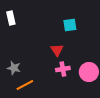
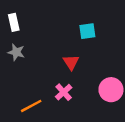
gray star: (14, 68) -> (16, 52), moved
pink cross: (63, 69) -> (64, 92), moved, turned -32

